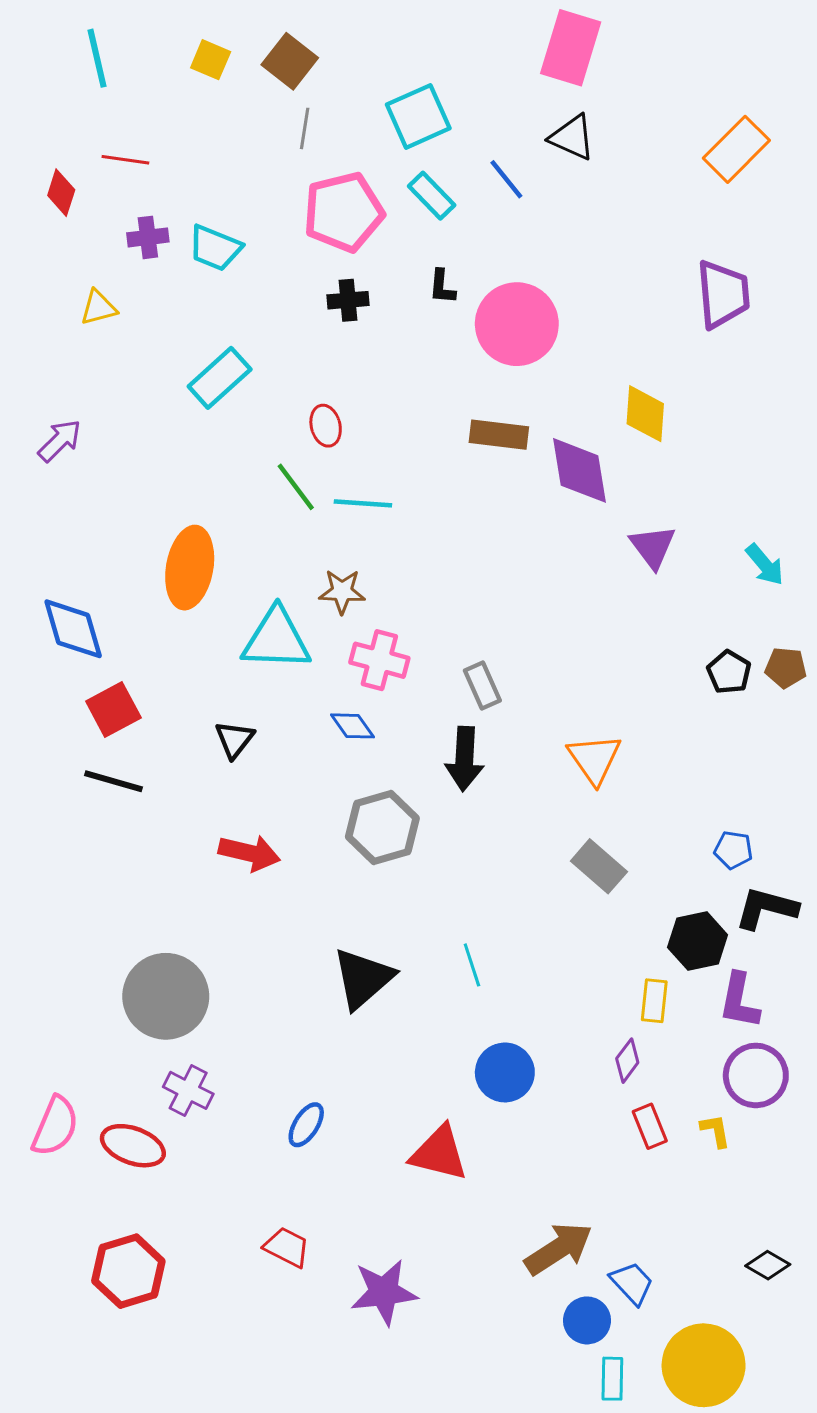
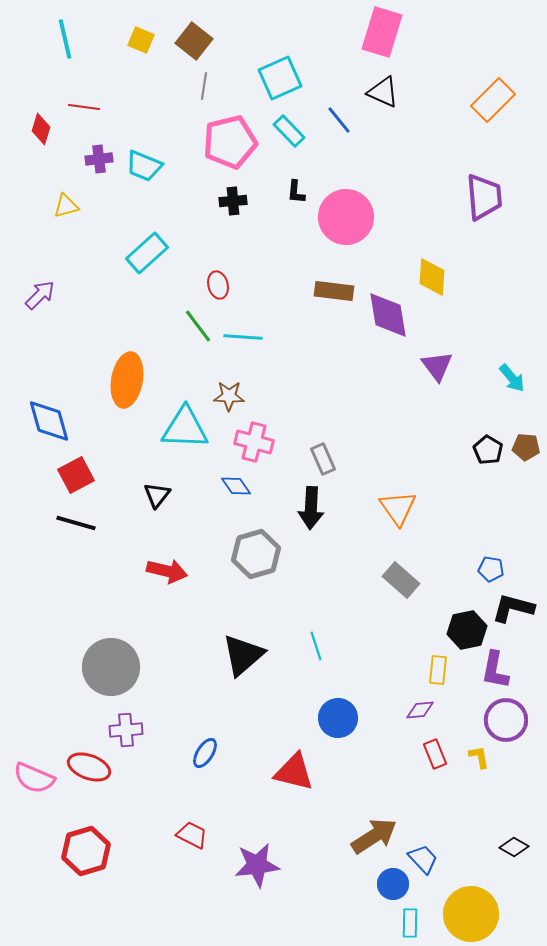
purple diamond: (627, 1061) -> (420, 710), turned 48
purple cross: (188, 1090) -> (126, 730), turned -32
pink semicircle: (55, 1126) -> (34, 778), moved, turned 90

